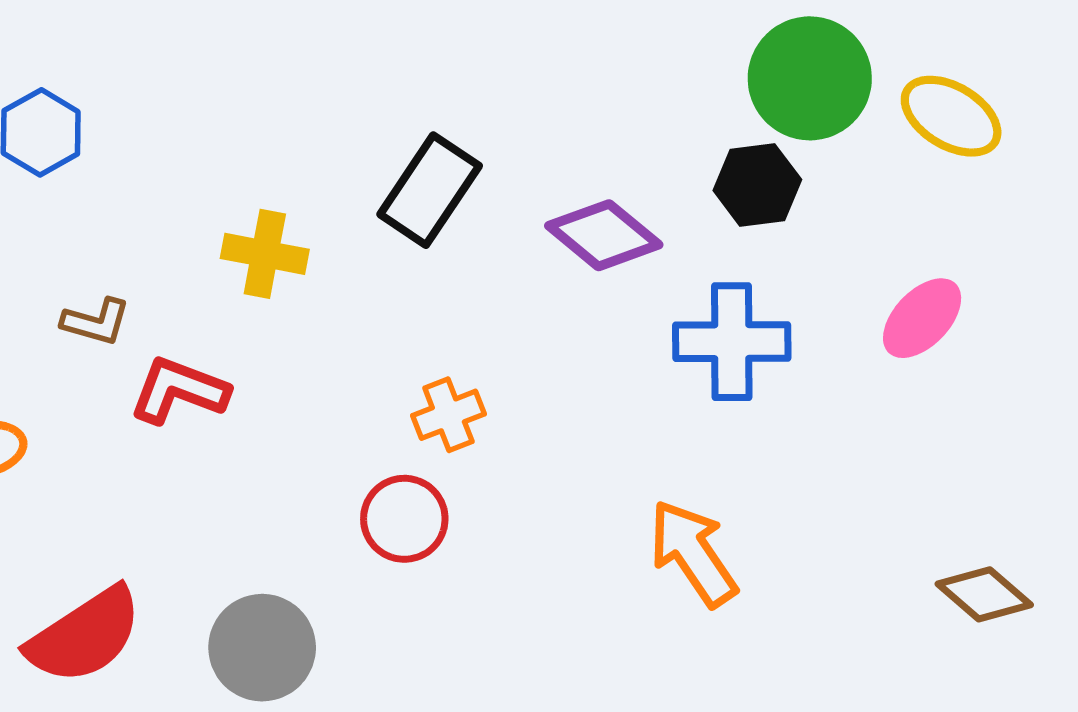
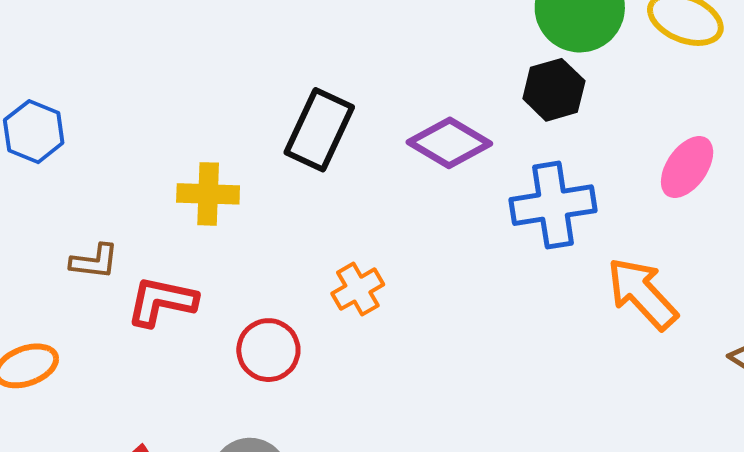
red circle: (404, 519) -> (268, 350), moved
orange arrow: (693, 553) -> (642, 293), moved

